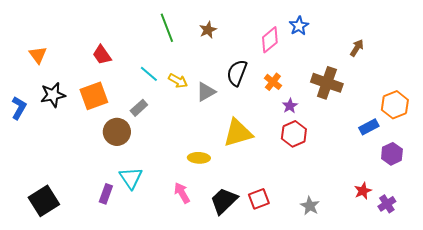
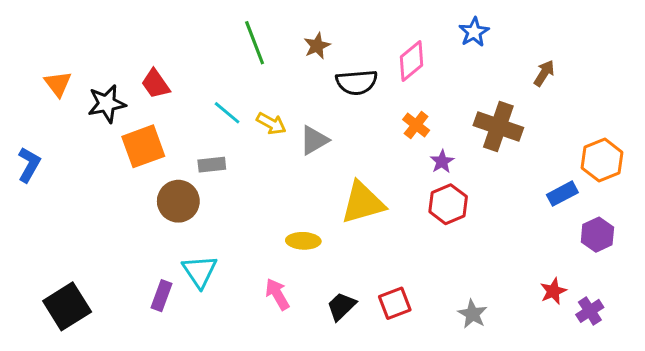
blue star: (299, 26) -> (474, 32), moved
black semicircle: (237, 73) -> (357, 82), moved, turned -116
black star: (53, 95) -> (107, 104), moved
gray rectangle: (139, 108) -> (212, 165), turned 36
black trapezoid: (224, 201) -> (341, 306), size x0.7

